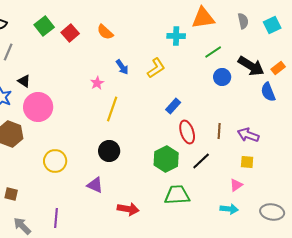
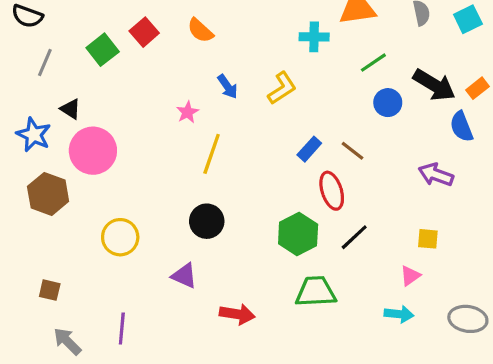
green square: (44, 26) -> (103, 50), moved
brown line: (219, 131) -> (353, 151), moved, turned -56
purple arrow: (248, 135) -> (436, 175), moved

